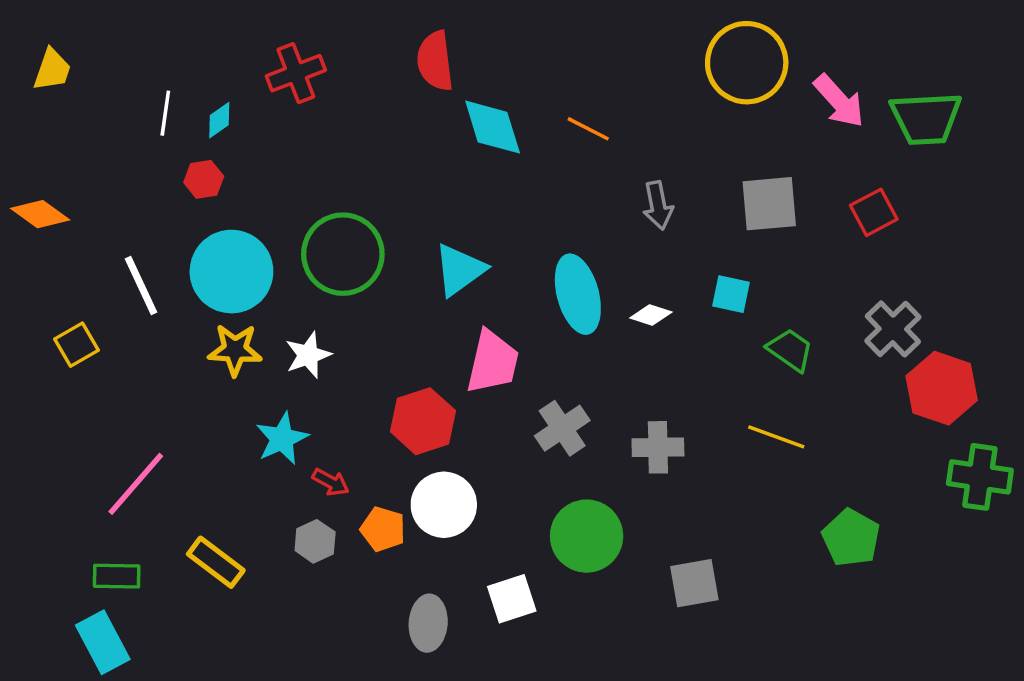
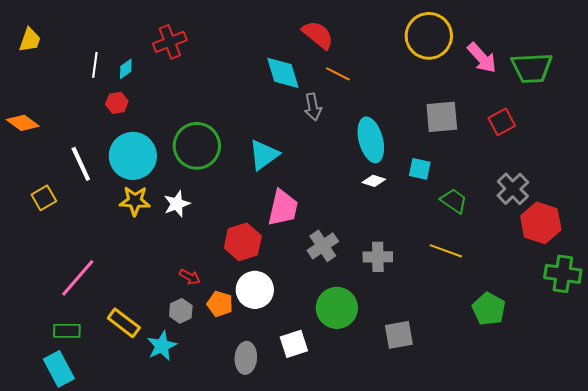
red semicircle: (435, 61) -> (318, 35), moved, turned 136
gray arrow: (658, 205) -> (313, 107), moved
cyan ellipse: (578, 294) -> (371, 140), moved
cyan star: (282, 439) -> (162, 346), moved

